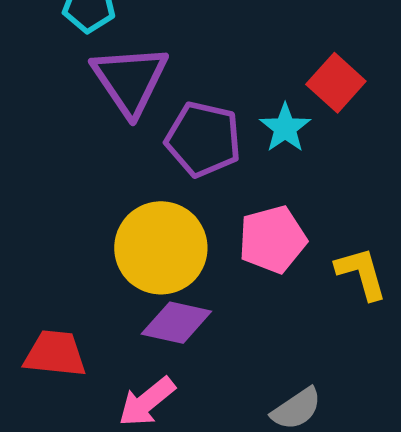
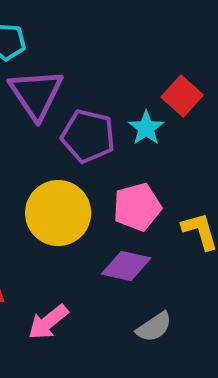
purple diamond: (176, 323) -> (126, 266), moved

